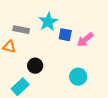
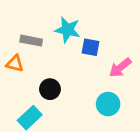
cyan star: (48, 22) -> (68, 30), turned -30
pink arrow: (85, 40) -> (120, 68), moved

